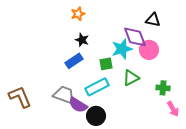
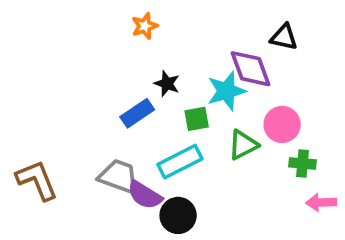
black star: (82, 40) -> (167, 84), moved
pink circle: (149, 50) -> (282, 124), moved
pink arrow: (173, 109) -> (321, 202), turned 119

